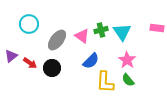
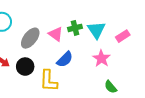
pink rectangle: (157, 28) -> (123, 36), moved, turned -40
green semicircle: (128, 80) -> (111, 87), moved
yellow L-shape: (105, 82) -> (49, 81), moved

